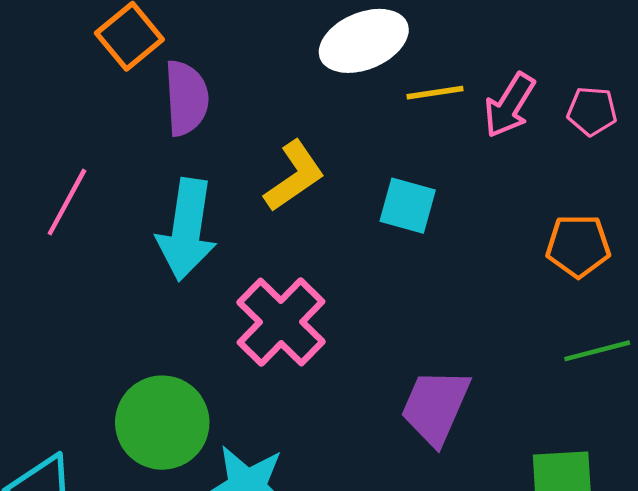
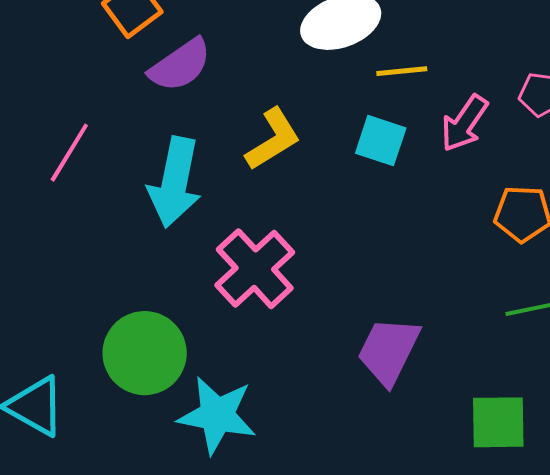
purple semicircle: (186, 98) -> (180, 65), turned 56
pink arrow: (509, 105) -> (464, 123), moved
cyan square: (408, 206) -> (381, 141), moved

